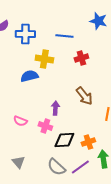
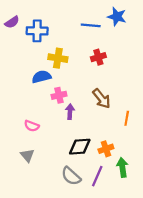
blue line: (64, 36) -> (91, 25), moved
pink cross: (45, 126) -> (59, 95), moved, turned -32
gray triangle: (18, 162) -> (27, 155), moved
purple line: (80, 167) -> (97, 176), turned -30

